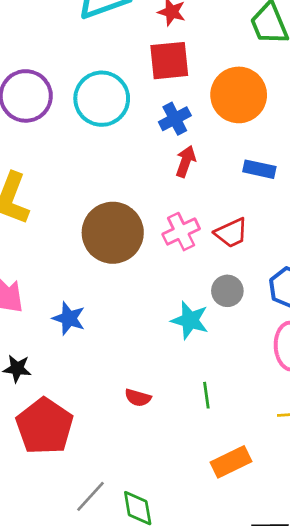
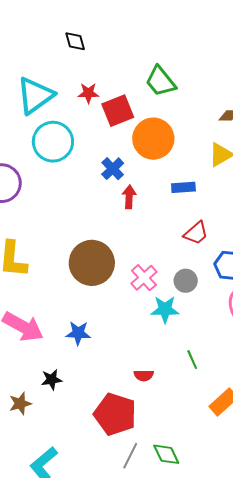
red square: (169, 61) -> (118, 111), moved
cyan circle: (102, 99) -> (53, 142), moved
pink cross: (181, 232) -> (144, 278), moved
red trapezoid: (231, 233) -> (196, 233), moved
red pentagon: (45, 426) -> (115, 414), moved

